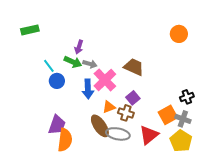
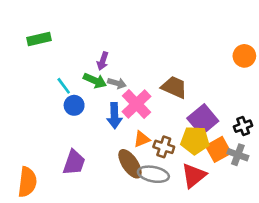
orange circle: (179, 34) -> (244, 56), moved
purple square: (133, 98) -> (203, 120), moved, size x1.6
orange semicircle: (65, 140) -> (27, 182), moved
yellow pentagon: (181, 141) -> (195, 140), moved, turned -30

